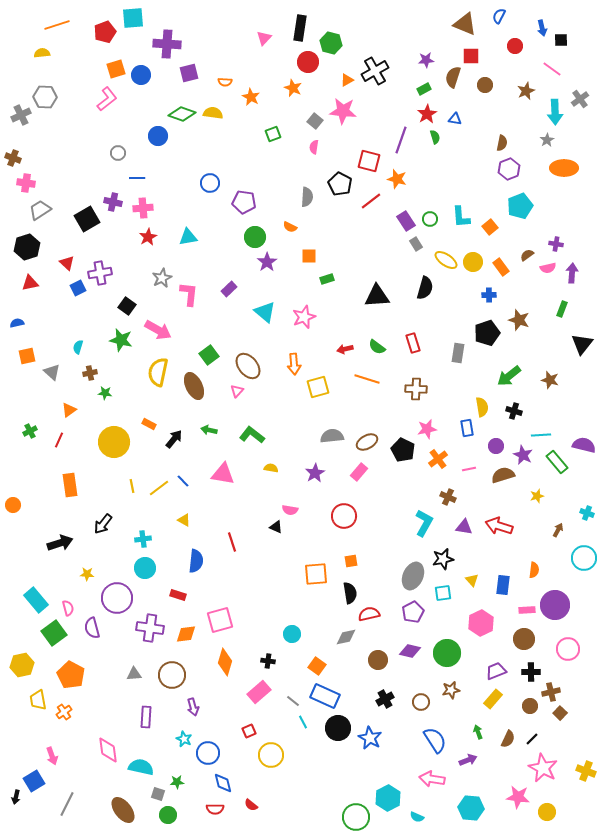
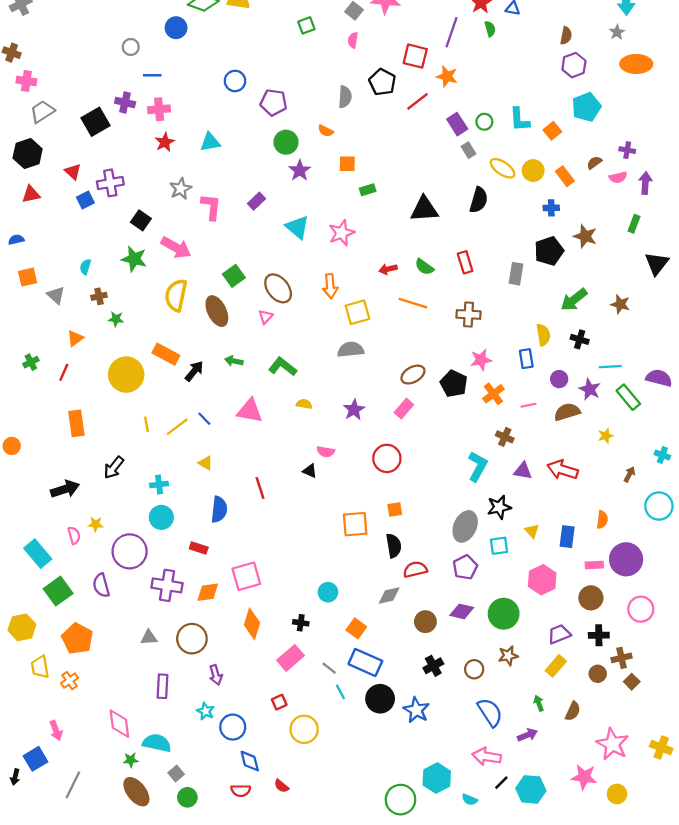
orange rectangle: (149, 424) -> (166, 354), size x1.6
gray semicircle: (332, 436) -> (351, 350), moved
pink semicircle: (68, 608) -> (74, 535), moved
black line: (532, 739) -> (501, 783), moved
green star: (177, 782) -> (131, 760), moved
gray square: (158, 794) -> (176, 774), turned 32

